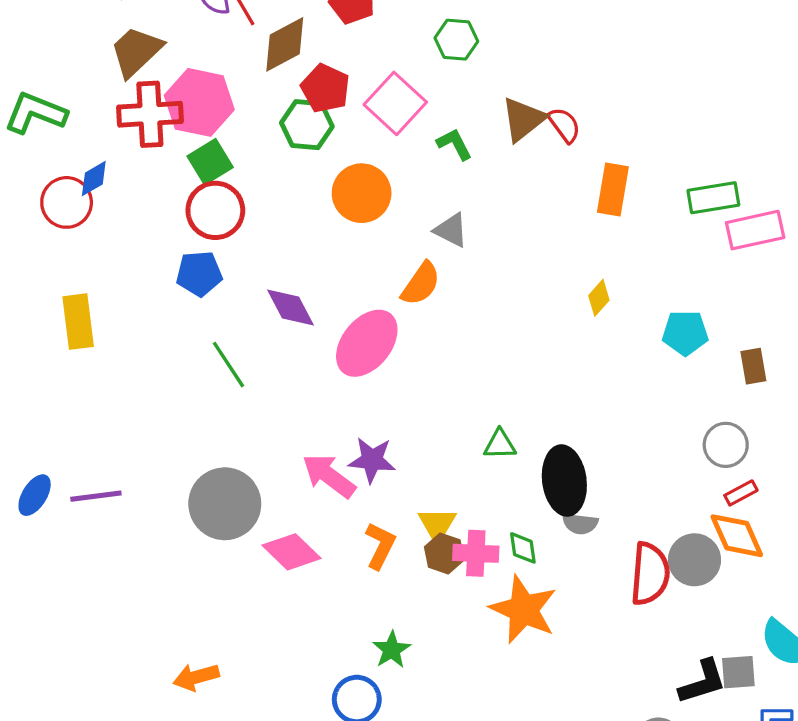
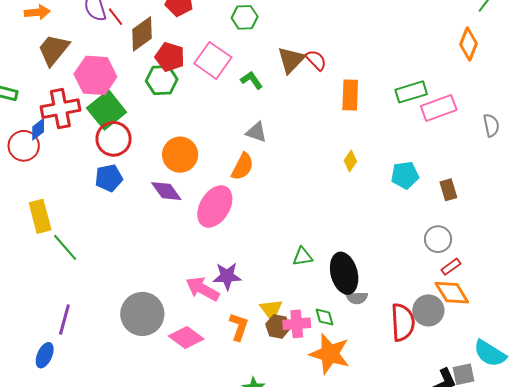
red cross: (150, 114) -> (60, 109), moved
green square: (210, 162) -> (107, 110), size x1.4
orange circle: (362, 193) -> (180, 155), moved
green line: (228, 365) -> (65, 247), moved
blue ellipse: (35, 495) -> (45, 355), moved
purple line: (96, 496) -> (64, 320), turned -60

